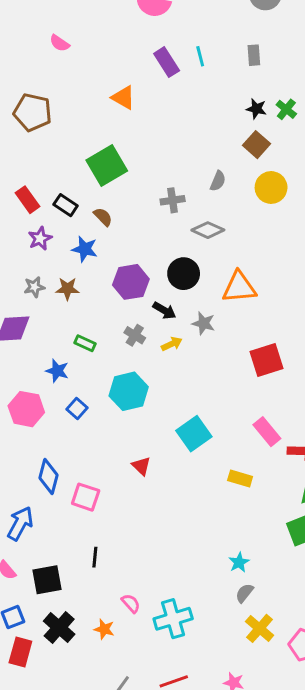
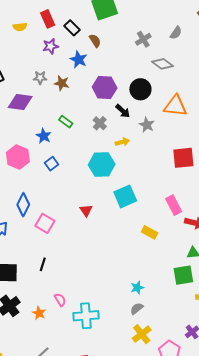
gray cross: (173, 200) -> (143, 39), turned -35
yellow arrow: (172, 344) -> (122, 142), moved
cyan hexagon: (129, 391) -> (102, 165), moved

